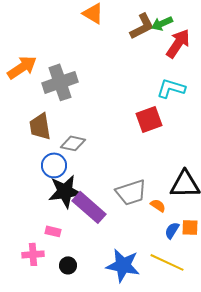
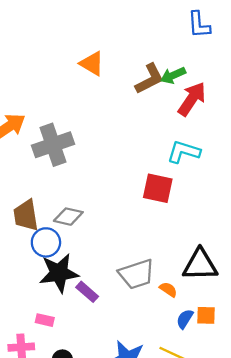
red square: (149, 119) -> (158, 188), turned 32
brown trapezoid: (40, 126) -> (26, 215), moved
purple rectangle: (89, 207) -> (87, 292), size x0.6

